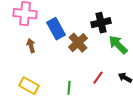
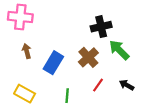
blue rectangle: (56, 29) -> (53, 63), moved, turned 60
brown cross: (78, 43) -> (88, 57), moved

